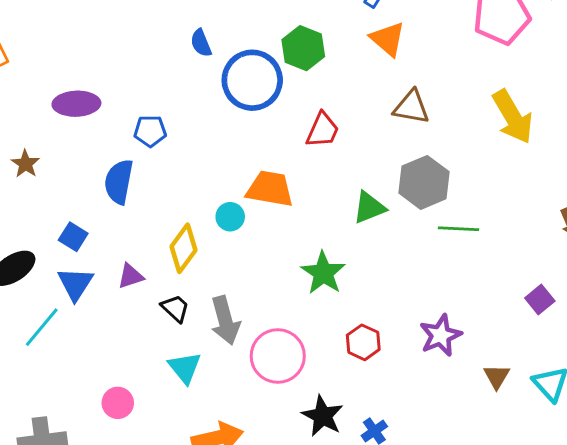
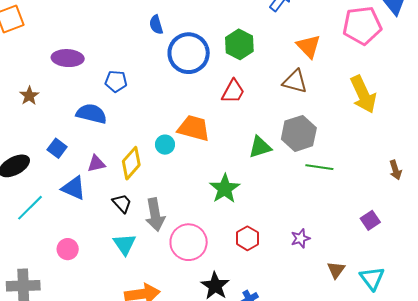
orange triangle: (388, 39) -> (308, 46), moved
green hexagon: (303, 48) -> (239, 44), moved
blue semicircle: (119, 182) -> (91, 114), turned 88
purple triangle: (131, 276) -> (96, 164), moved
blue triangle: (75, 284) -> (74, 188), moved, turned -44
purple star: (441, 335) -> (300, 238), size x0.7
pink circle: (118, 403) -> (68, 249), moved

